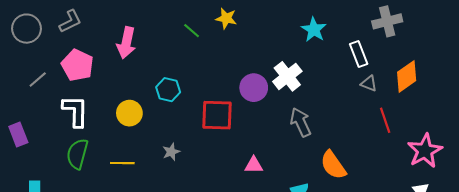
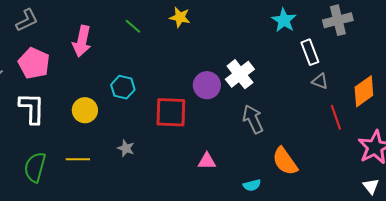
cyan star: (314, 30) -> (284, 20), moved
green line: (192, 31) -> (133, 26), moved
orange diamond: (407, 76) -> (364, 91), moved
gray star: (171, 152) -> (126, 148), turned -30
green semicircle: (77, 154) -> (35, 167), moved

